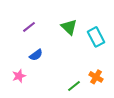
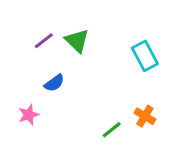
green triangle: (69, 27) -> (77, 41), moved

